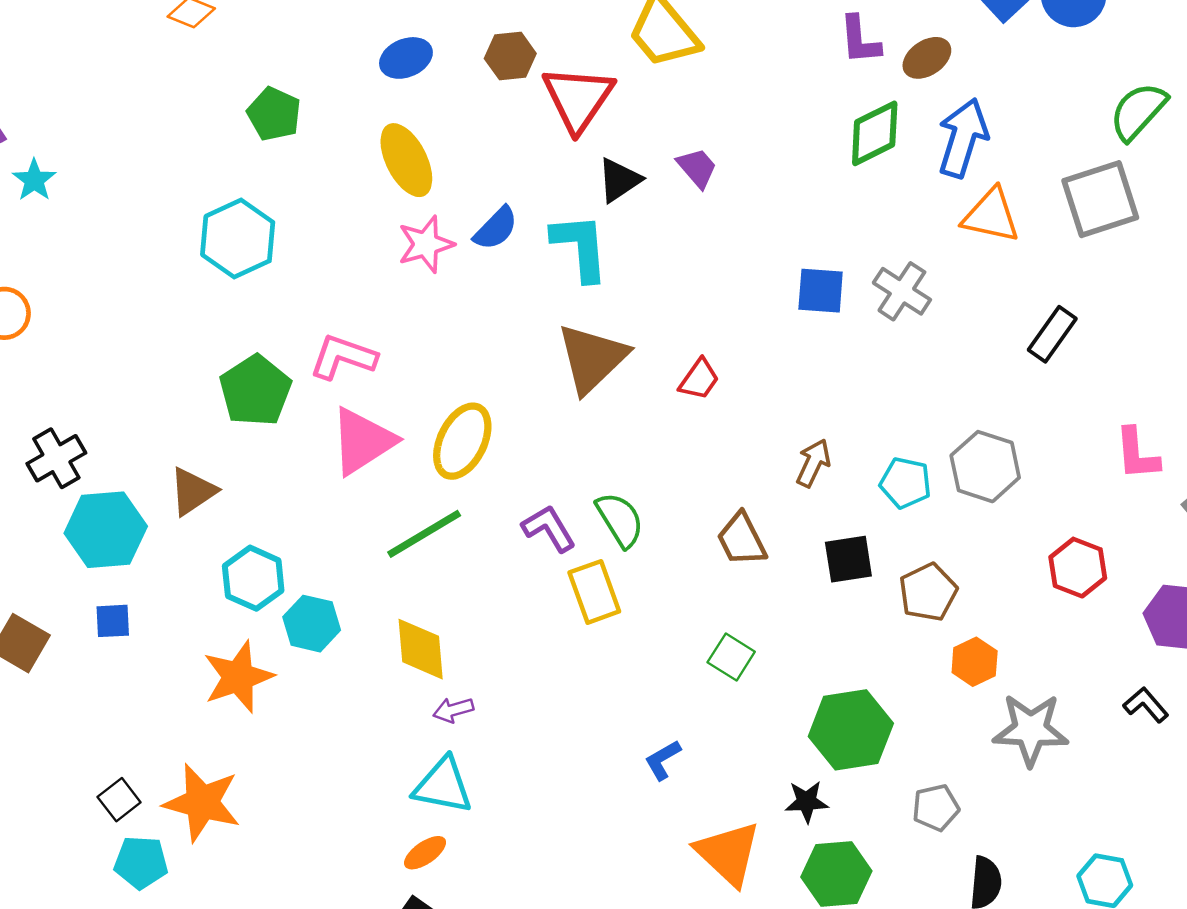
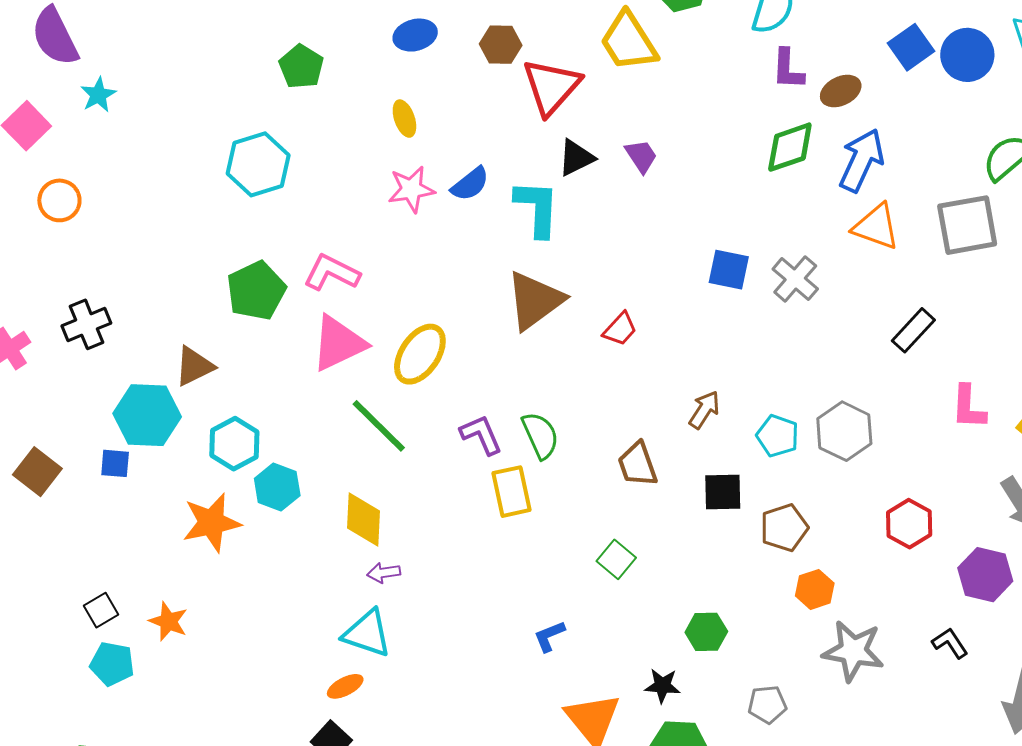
yellow ellipse: (406, 160) -> (404, 119), size x0.6
pink L-shape: (1137, 454) -> (968, 407), moved
cyan hexagon: (106, 530) -> (147, 415), moved
green line: (424, 534) -> (379, 426), turned 68
green hexagon: (851, 730) -> (706, 632), size x0.6
orange star: (202, 803) -> (168, 621), size x0.6

